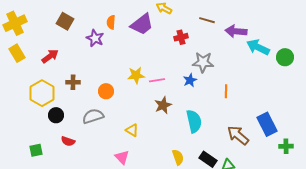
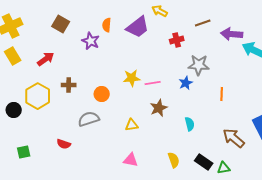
brown line: (207, 20) -> (203, 23), turned -35
black circle: (56, 115) -> (14, 110), moved
cyan semicircle: (194, 121) -> (190, 124), size x0.6
yellow triangle: (132, 130) -> (132, 125), moved, turned -40
green square: (36, 150) -> (24, 152), moved
pink triangle: (122, 157) -> (131, 160), moved, turned -35

